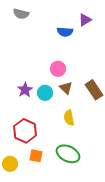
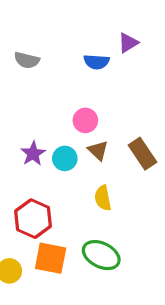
gray semicircle: (21, 14) -> (27, 60), moved
orange square: (36, 156) -> (51, 258), size x1.5

